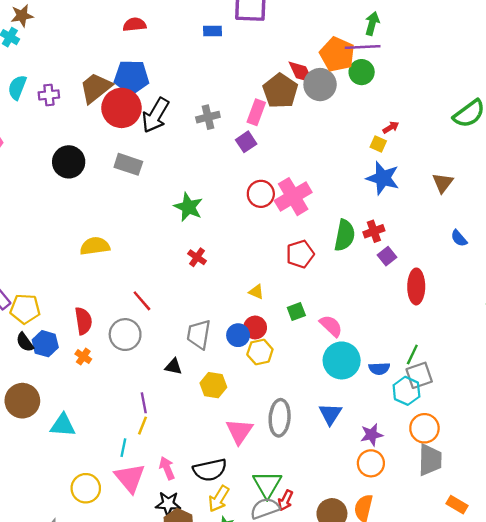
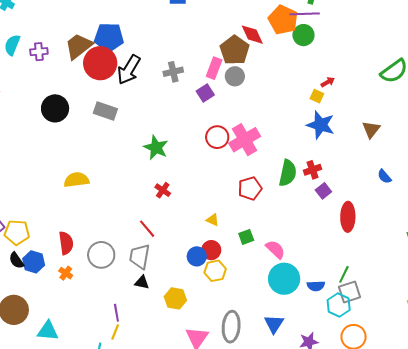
gray circle: (320, 85) -> (235, 76), moved, size x0.7
red line: (142, 301) -> (147, 229), moved
gray trapezoid: (199, 334) -> (140, 256), moved

